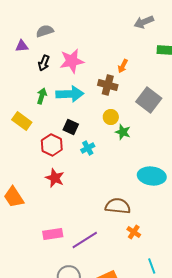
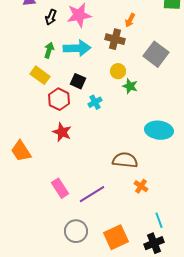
yellow rectangle: (22, 121) -> (40, 75), moved
pink rectangle: (53, 234) -> (60, 188), turned 66

